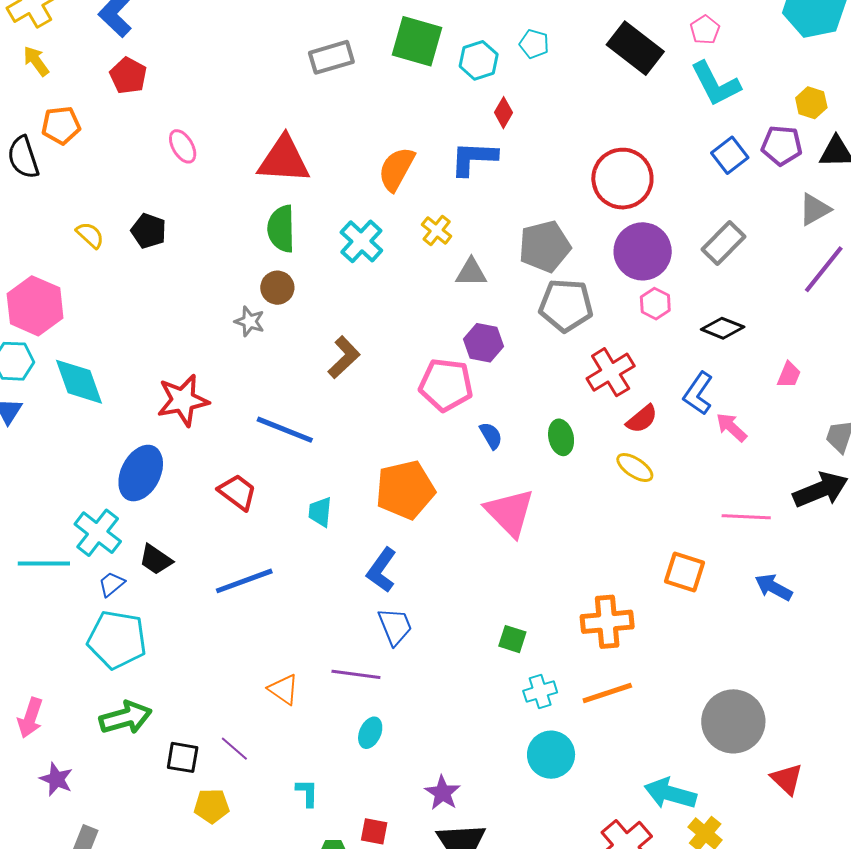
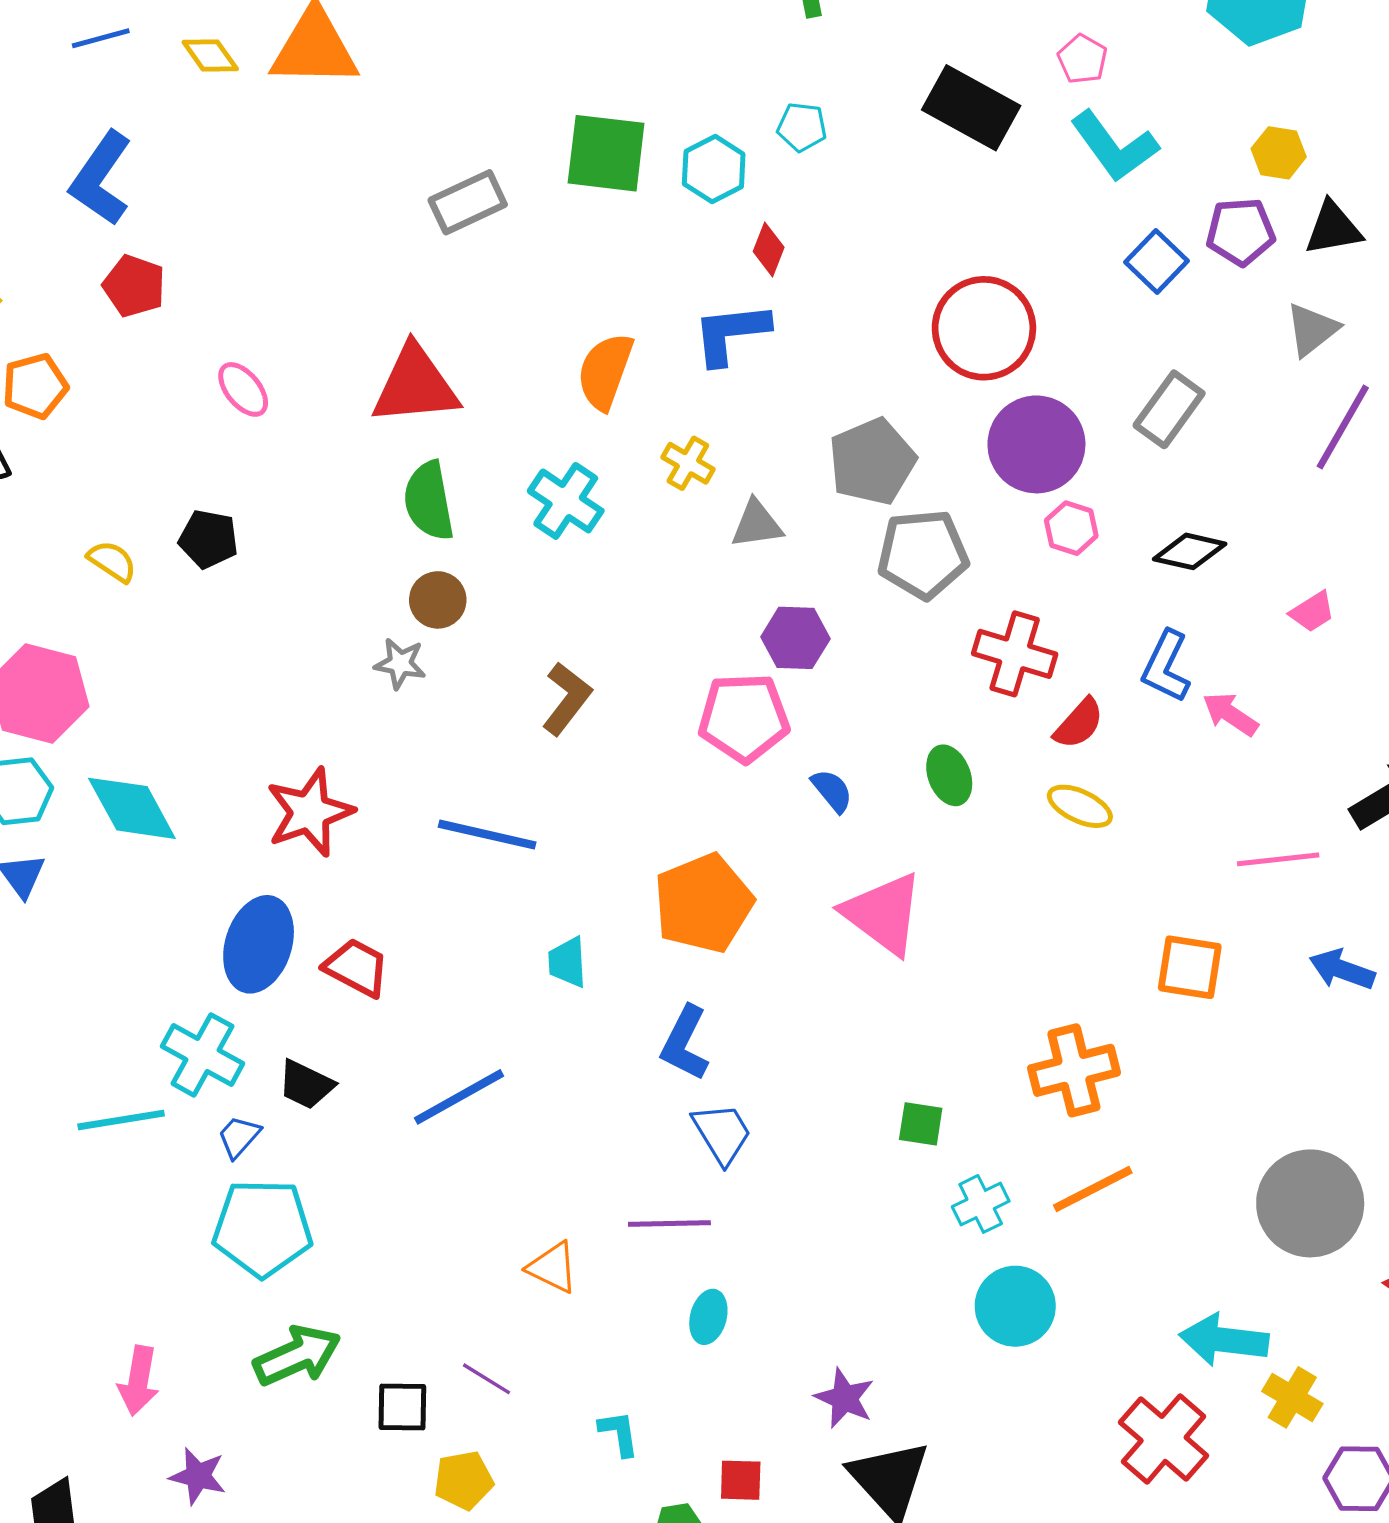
red cross: (611, 372) -> (1015, 654), turned -33
pink trapezoid: (789, 375) -> (1312, 612), turned 44
red trapezoid: (237, 492) -> (357, 968), moved

